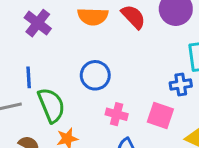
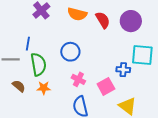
pink square: (160, 116) -> (106, 86), turned 30

